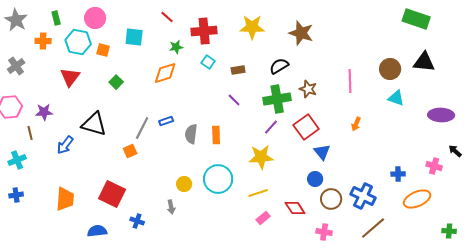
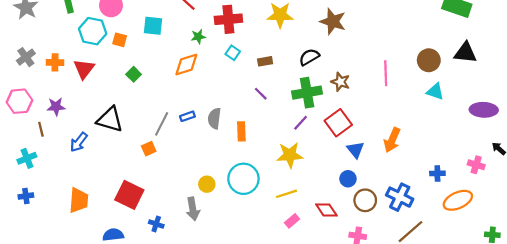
orange cross: (43, 41) -> (55, 62), moved
orange arrow: (356, 124) -> (392, 140), moved, size x1.6
gray semicircle: (191, 134) -> (214, 118), moved
gray arrow: (171, 207) -> (193, 209), size x1.5

